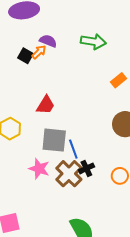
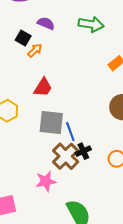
orange arrow: (39, 52) -> (35, 50), moved
pink star: (39, 169) -> (46, 181), moved, turned -30

